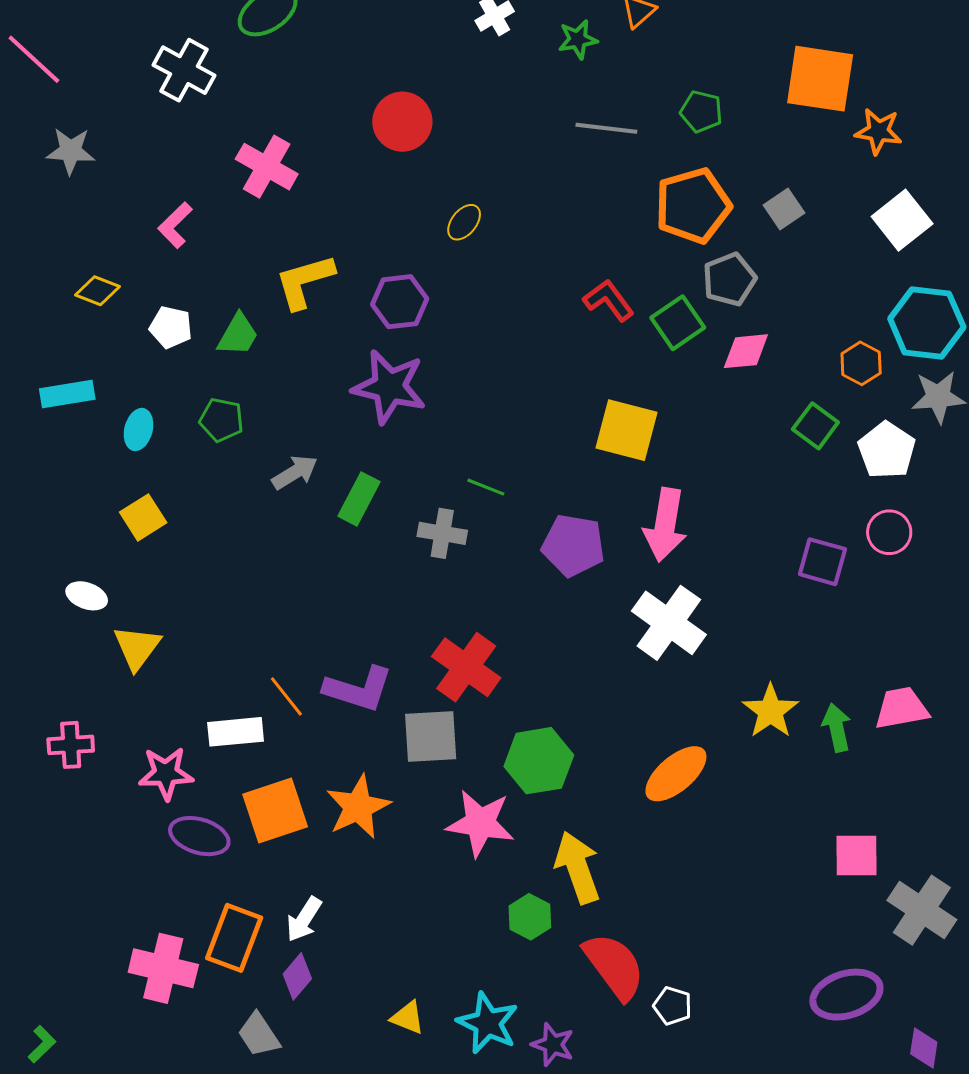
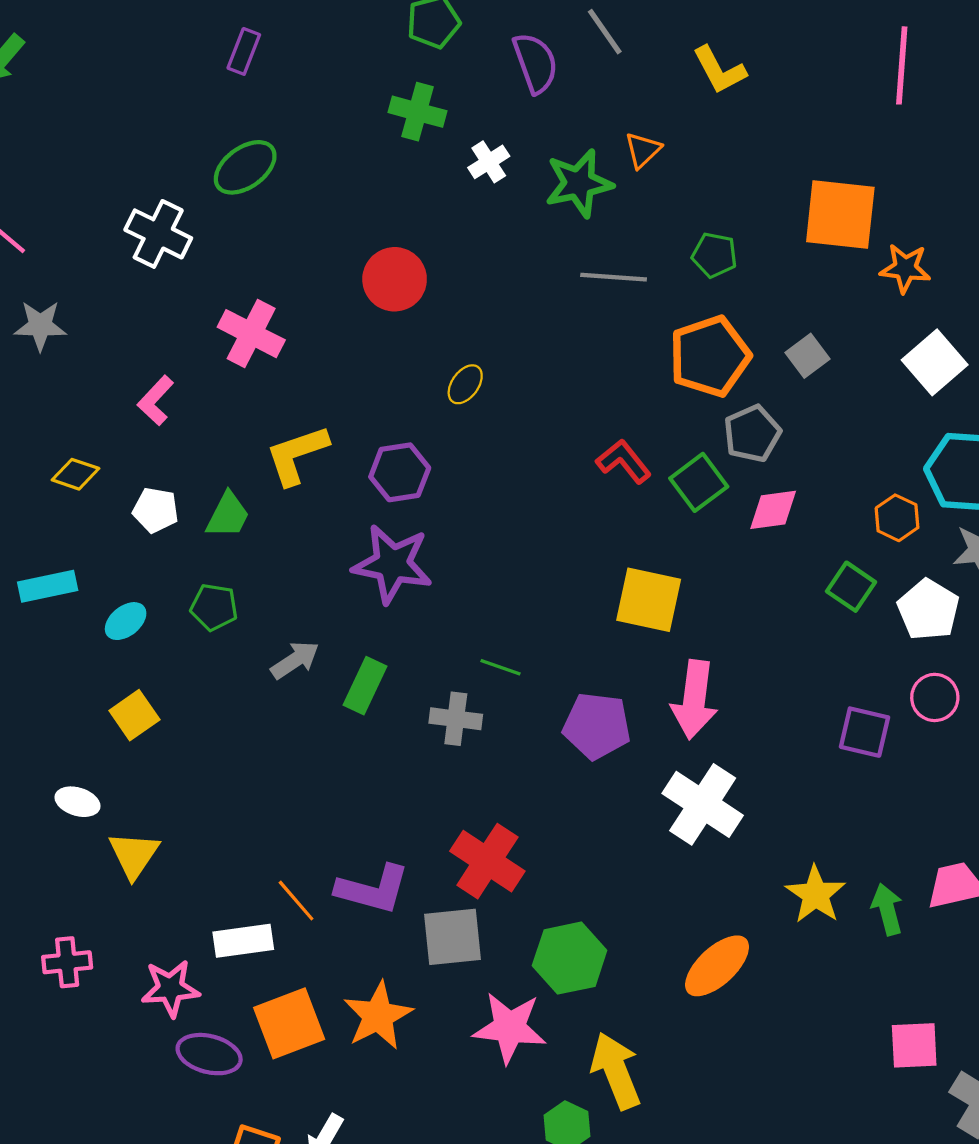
green star: (578, 39) -> (579, 183), size x1.6
cyan ellipse: (139, 429) -> (126, 621), turned 39

